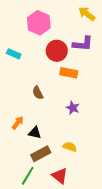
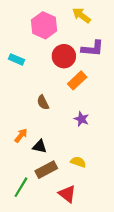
yellow arrow: (87, 14) -> (82, 15), moved
orange rectangle: (69, 73) -> (77, 80), turned -54
green line: (28, 176) -> (21, 187), moved

